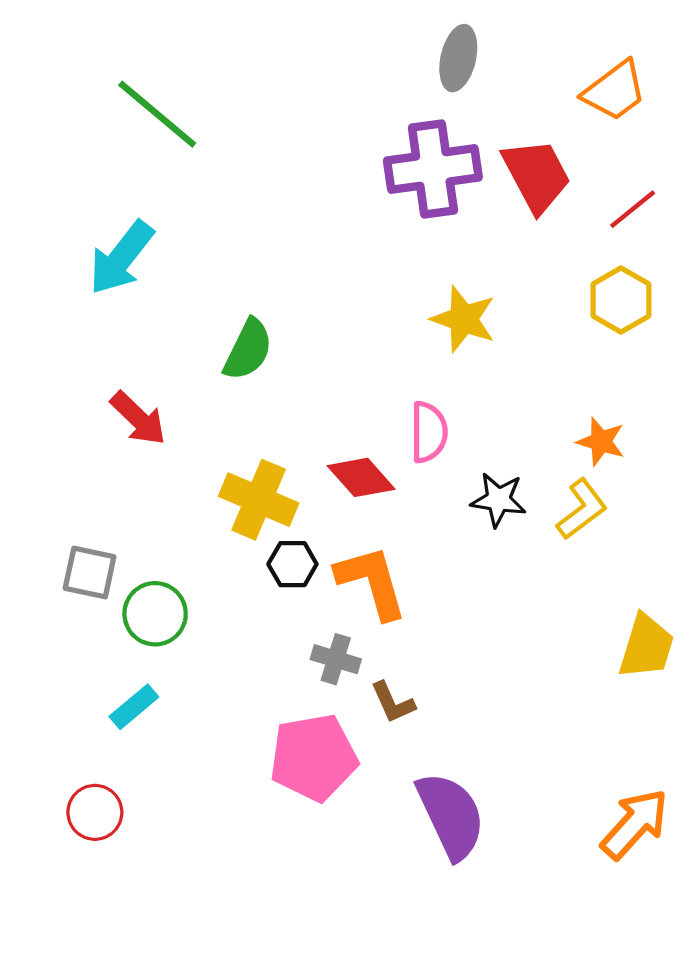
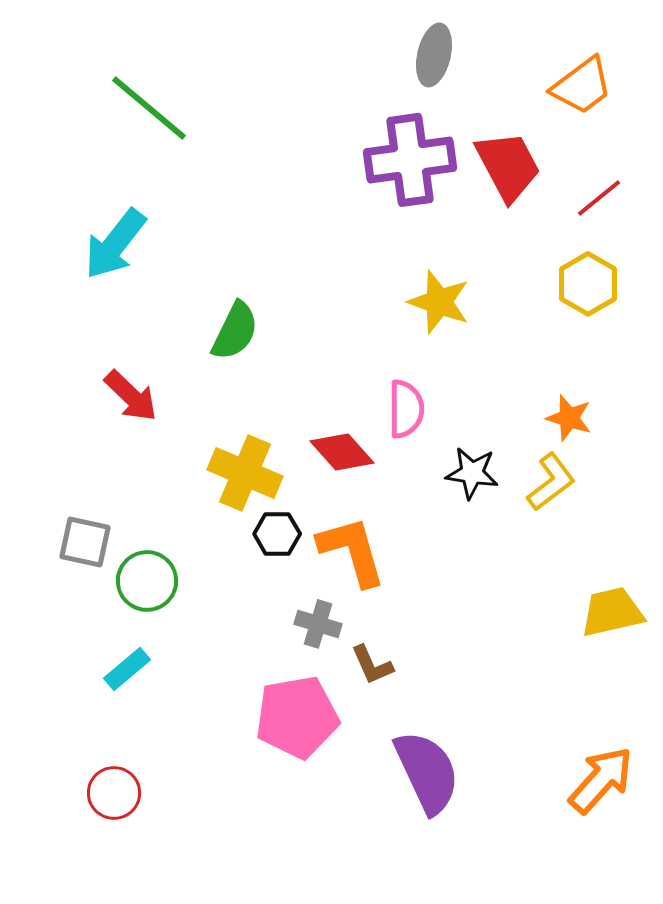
yellow trapezoid: (646, 647) -> (612, 612), turned -120
red circle: (95, 812) -> (114, 793), moved

